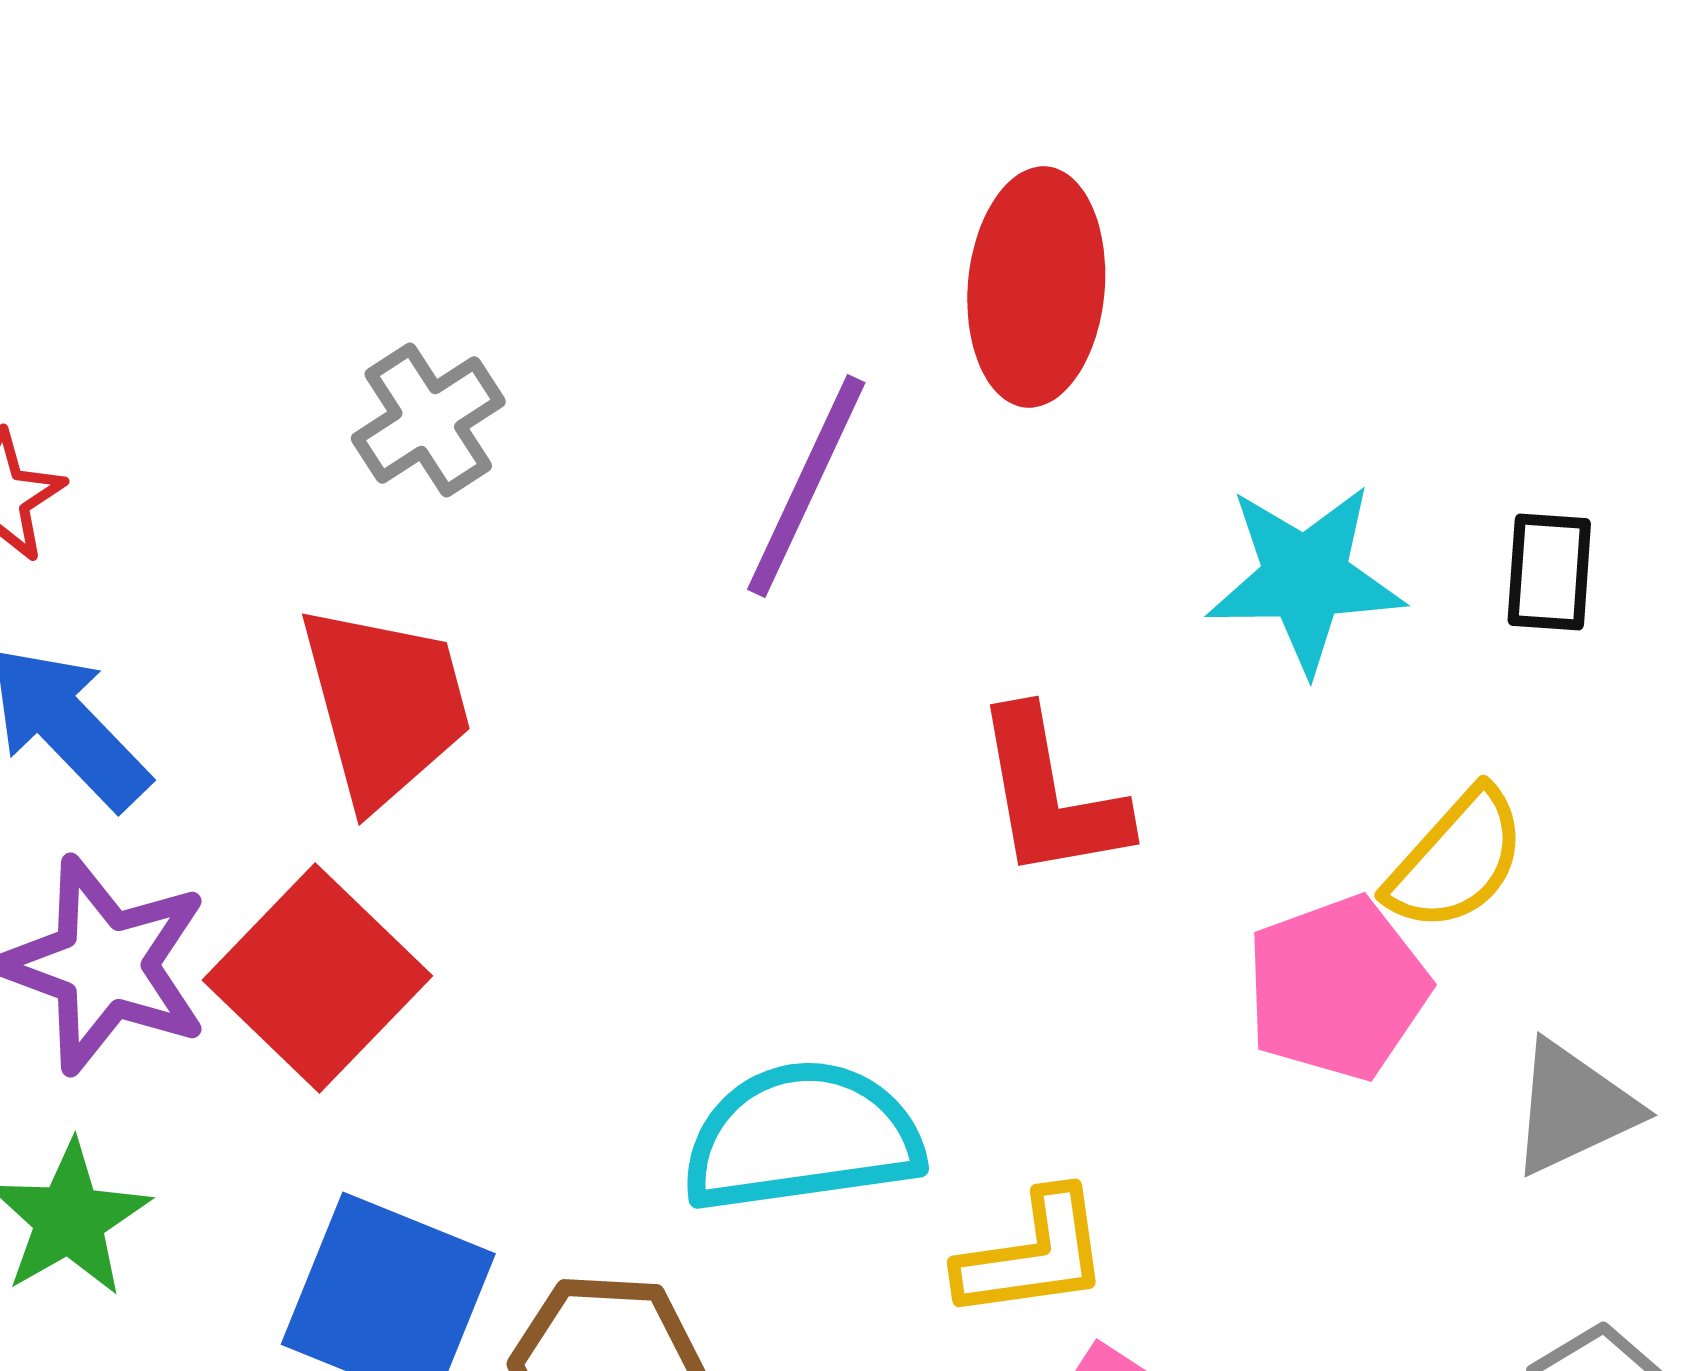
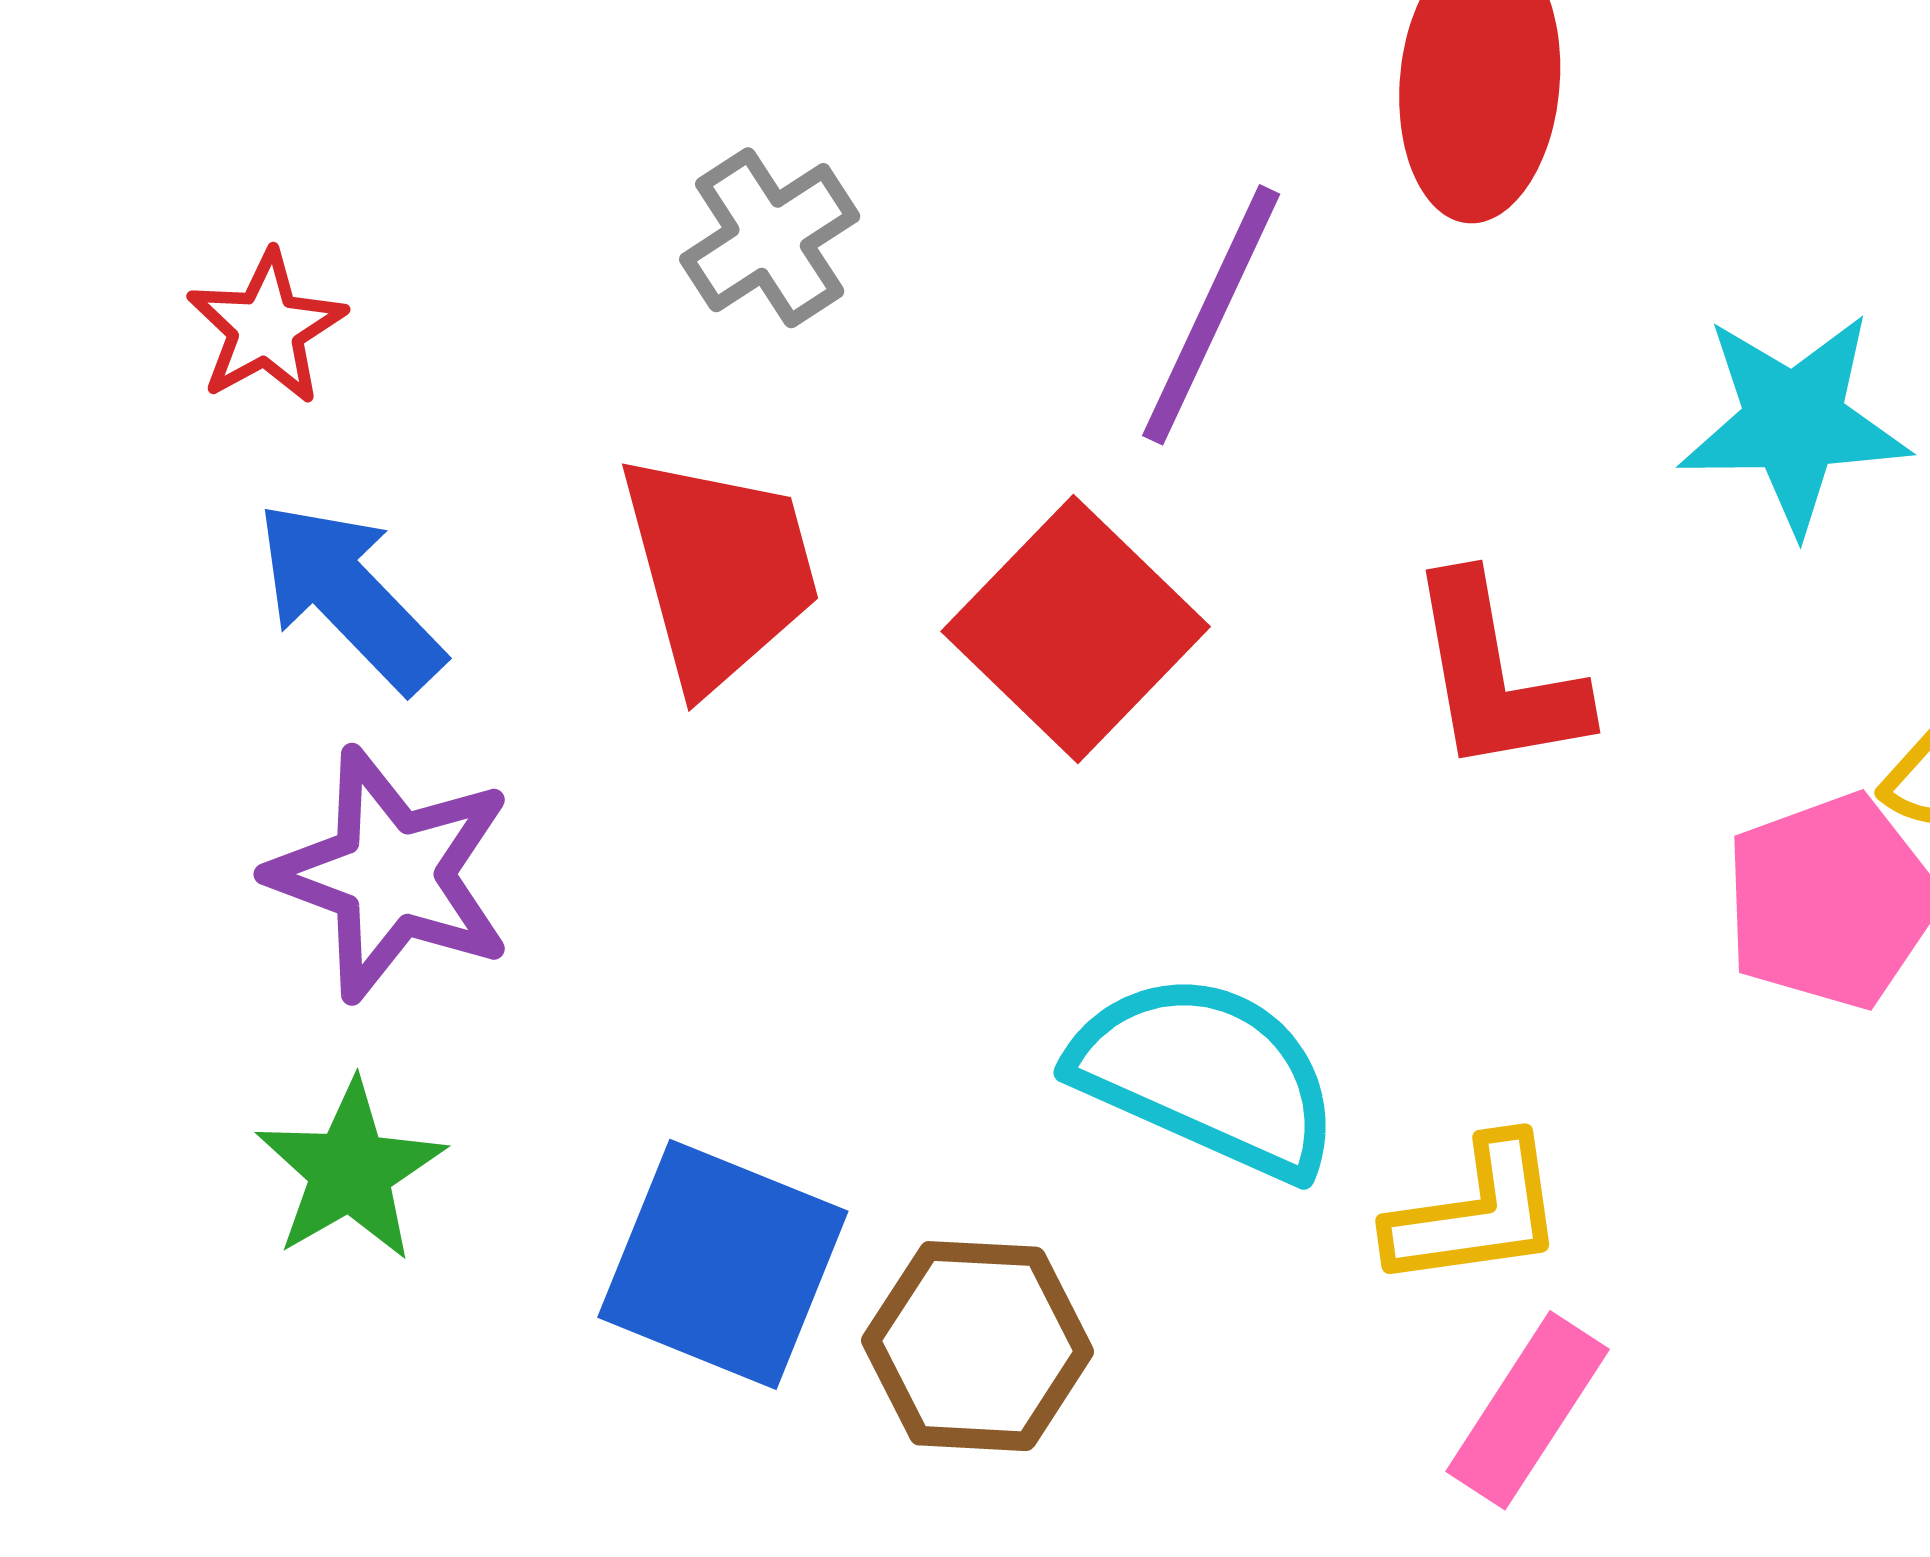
red square: (317, 978) -> (1076, 629), moved
cyan semicircle: (802, 1137) -> (1206, 1075), turned 32

